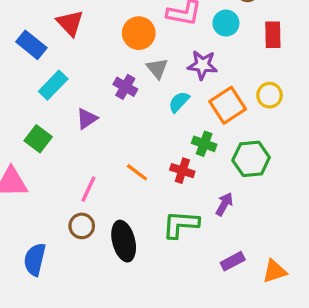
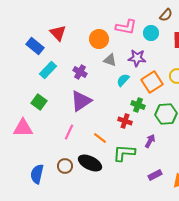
gray triangle: (157, 68) -> (110, 60), turned -32
purple cross: (125, 87) -> (80, 72), moved
purple triangle: (87, 119) -> (81, 101), moved, size x1.6
orange line: (137, 172) -> (100, 138), moved
brown circle: (82, 226) -> (65, 166), moved
black ellipse: (124, 241) -> (90, 163), turned -50

